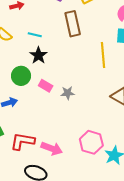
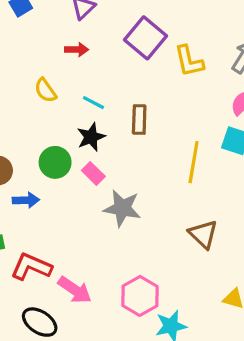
brown rectangle: (73, 24) -> (139, 120), moved, size x0.7
pink rectangle: (46, 86) -> (93, 173), moved
gray star: (68, 93) -> (122, 208), size x1.6

